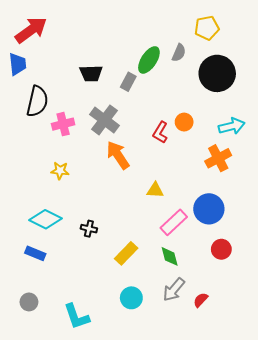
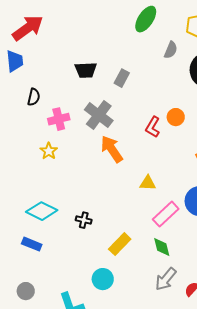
green ellipse: (149, 60) -> (146, 19), moved
black semicircle: (37, 101) -> (34, 97), size x0.6
yellow star: (60, 171) -> (49, 151), moved, turned 30
cyan circle: (131, 298) -> (103, 279), moved

